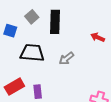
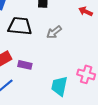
purple rectangle: (38, 92) -> (25, 65), turned -72

